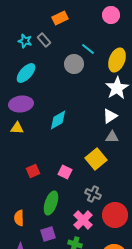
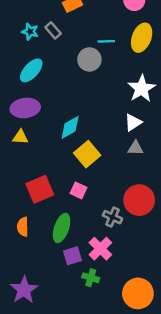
cyan line: (88, 49) -> (106, 41), turned -40
yellow ellipse: (117, 60) -> (142, 38), moved
yellow square: (96, 159) -> (87, 154), moved
red square: (33, 171) -> (40, 189), size x1.6
red circle: (115, 215) -> (139, 200), moved
orange semicircle: (19, 218) -> (23, 227), moved
purple square: (48, 234) -> (72, 256), moved

